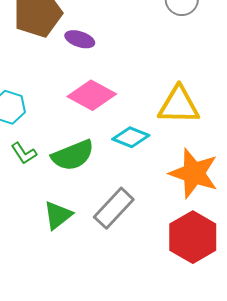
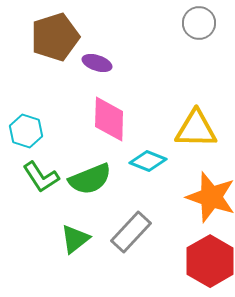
pink diamond: (92, 95) -> (109, 119), turned 63
green L-shape: (24, 153) -> (41, 177), size x1.4

